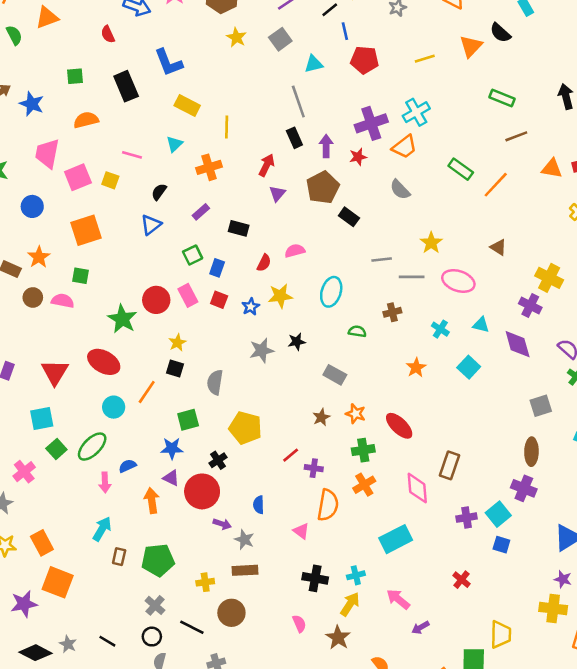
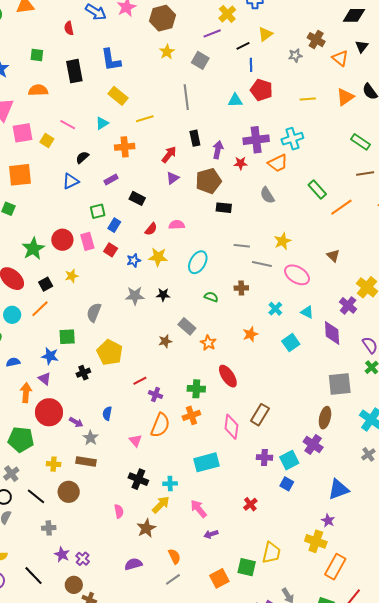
gray square: (280, 39) -> (200, 60), turned -36
cyan triangle: (314, 64) -> (235, 100), moved
gray line: (298, 101) -> (186, 97), moved
yellow line: (227, 127) -> (145, 119), turned 60
black rectangle: (349, 217) -> (224, 208), turned -42
black square: (175, 369) -> (46, 284), moved, turned 32
gray square: (541, 406) -> (340, 384), size x1.4
orange star: (356, 414) -> (208, 343), moved
brown star: (321, 417) -> (165, 341), moved
red circle: (202, 491) -> (49, 412), moved

